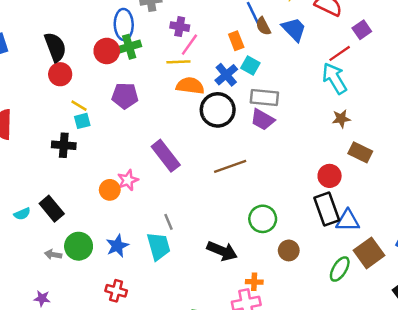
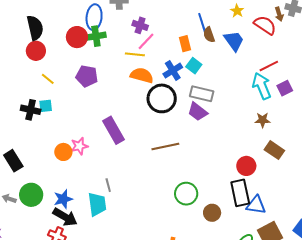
purple square: (362, 30) -> (285, 88), moved
cyan square: (82, 121) -> (46, 106), moved
brown circle: (289, 250) -> (212, 213), moved
black arrow: (222, 251) -> (65, 217), moved

